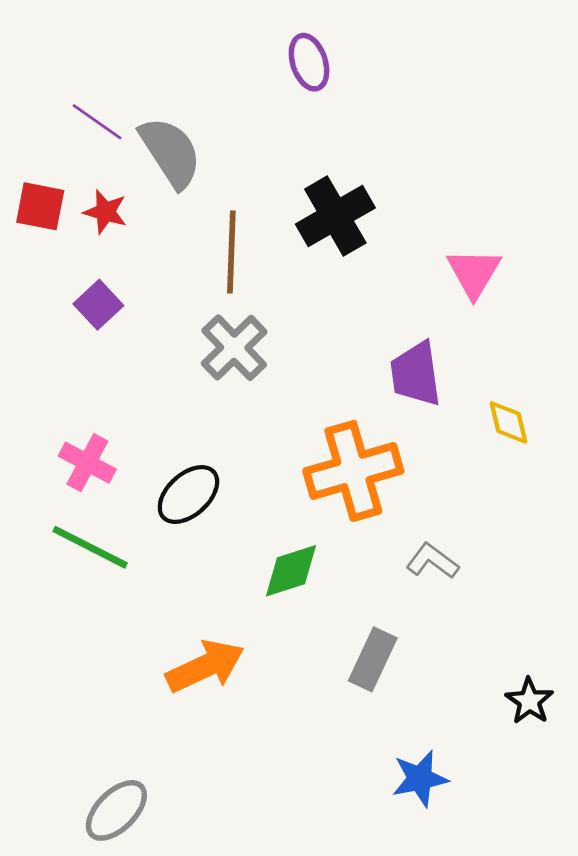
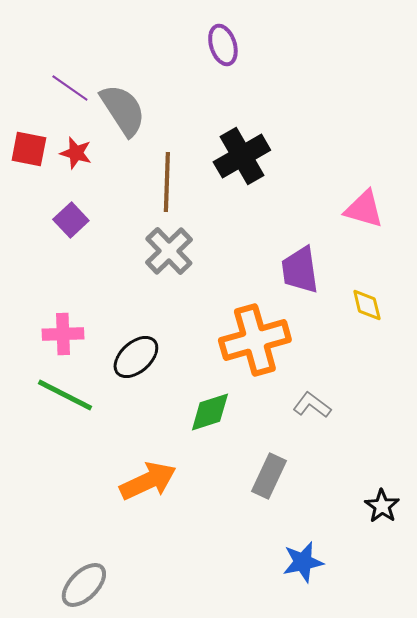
pink triangle: (474, 273) -> (364, 209), moved, turned -45
pink cross: (87, 463) -> (63, 334), turned -30

